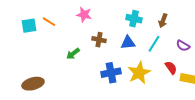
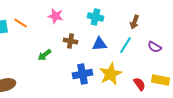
cyan cross: (134, 19) -> (96, 17), moved
red semicircle: (171, 68) -> (140, 84), moved

